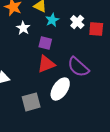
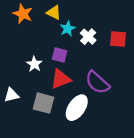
white cross: (77, 22) -> (88, 37), moved
white star: (23, 28) -> (34, 64), moved
gray square: (31, 102) -> (44, 103), moved, turned 30

